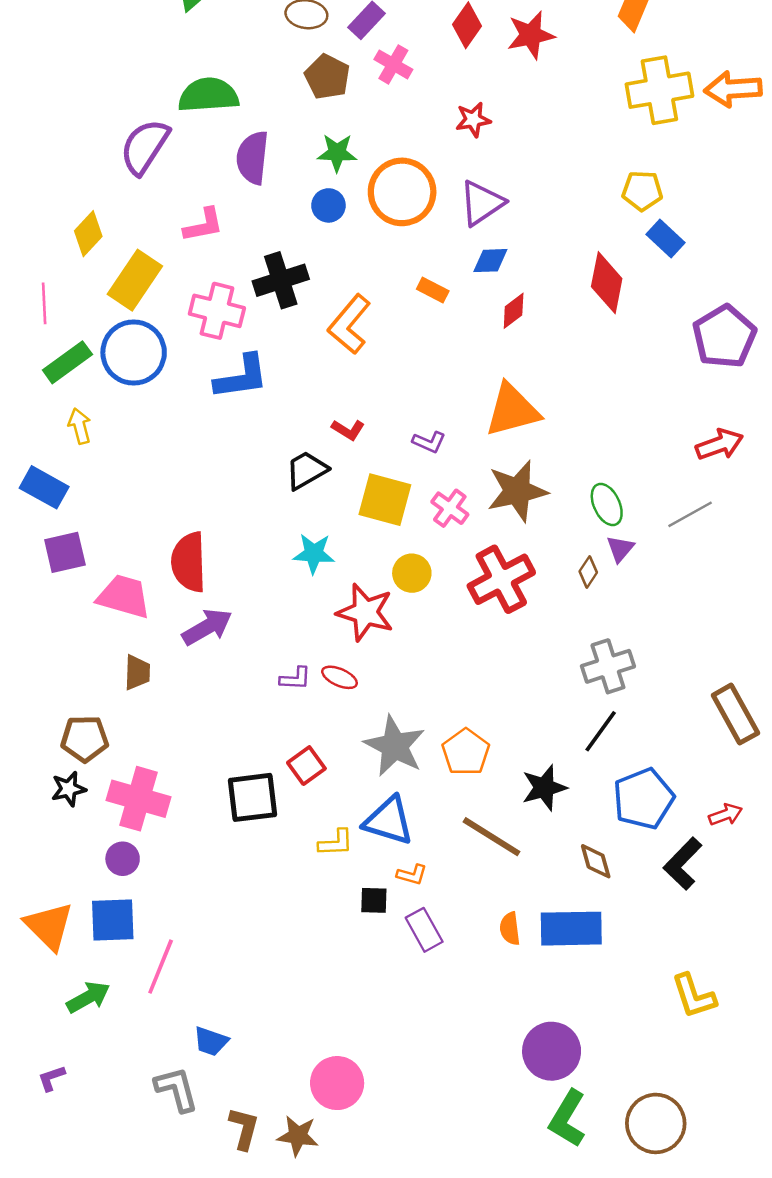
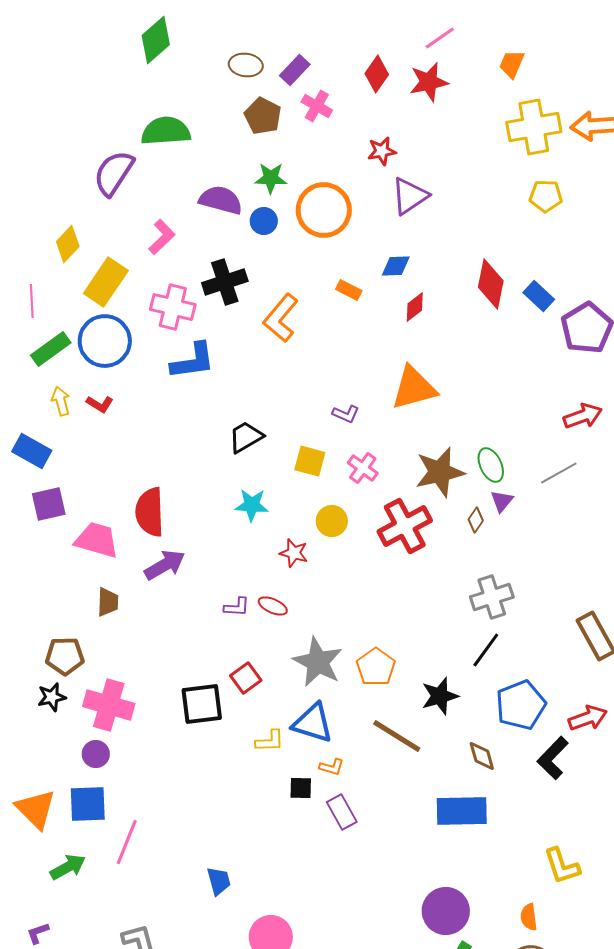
purple semicircle: (252, 158) -> (221, 200), moved, turned 99
yellow pentagon: (642, 191) -> (546, 196), moved
purple triangle: (482, 203) -> (410, 196), moved
pink L-shape: (203, 225) -> (162, 237), turned -33
blue rectangle: (666, 239) -> (539, 296), moved
red L-shape: (348, 430) -> (100, 404), moved
brown star: (517, 491) -> (440, 472), moved
yellow square: (385, 500) -> (310, 461), size x0.7
red star: (365, 612) -> (294, 553), size x0.6
red arrow: (726, 815) -> (588, 718), size x1.4
orange semicircle: (510, 929) -> (529, 917), moved
blue trapezoid: (211, 1041) -> (219, 881), moved, turned -124

